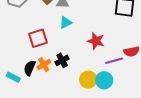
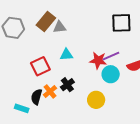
cyan triangle: (66, 23) -> (66, 55), moved, turned 32
purple line: (114, 61) -> (111, 56), moved
cyan circle: (104, 80) -> (111, 74), moved

